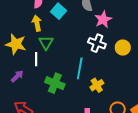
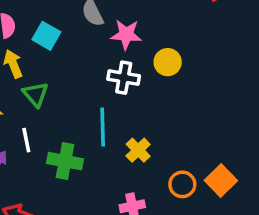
pink star: (103, 19) -> (126, 35), turned -30
yellow circle: (123, 48) -> (168, 62), moved
white line: (36, 59) -> (26, 140), moved

